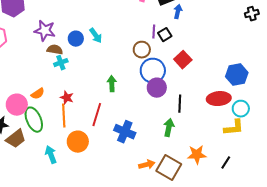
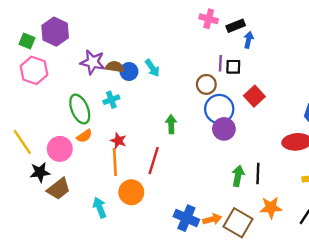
black square: (165, 35) -> (233, 67), turned 32
brown semicircle: (55, 50) -> (115, 67), moved
black line: (180, 104) -> (258, 173), moved
green ellipse: (34, 120) -> (80, 109), moved
blue cross: (125, 132) -> (186, 218), moved

